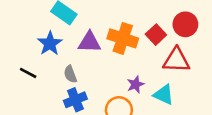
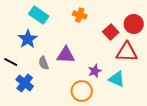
orange cross: (123, 38) -> (80, 15), moved, size x0.6
purple triangle: (90, 42) -> (66, 55), moved
blue cross: (75, 100) -> (25, 83), moved, turned -30

